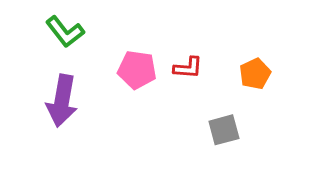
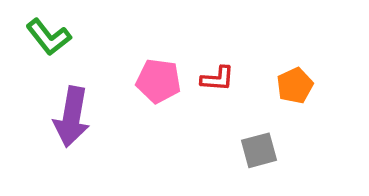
green L-shape: (65, 32) -> (49, 37), moved

